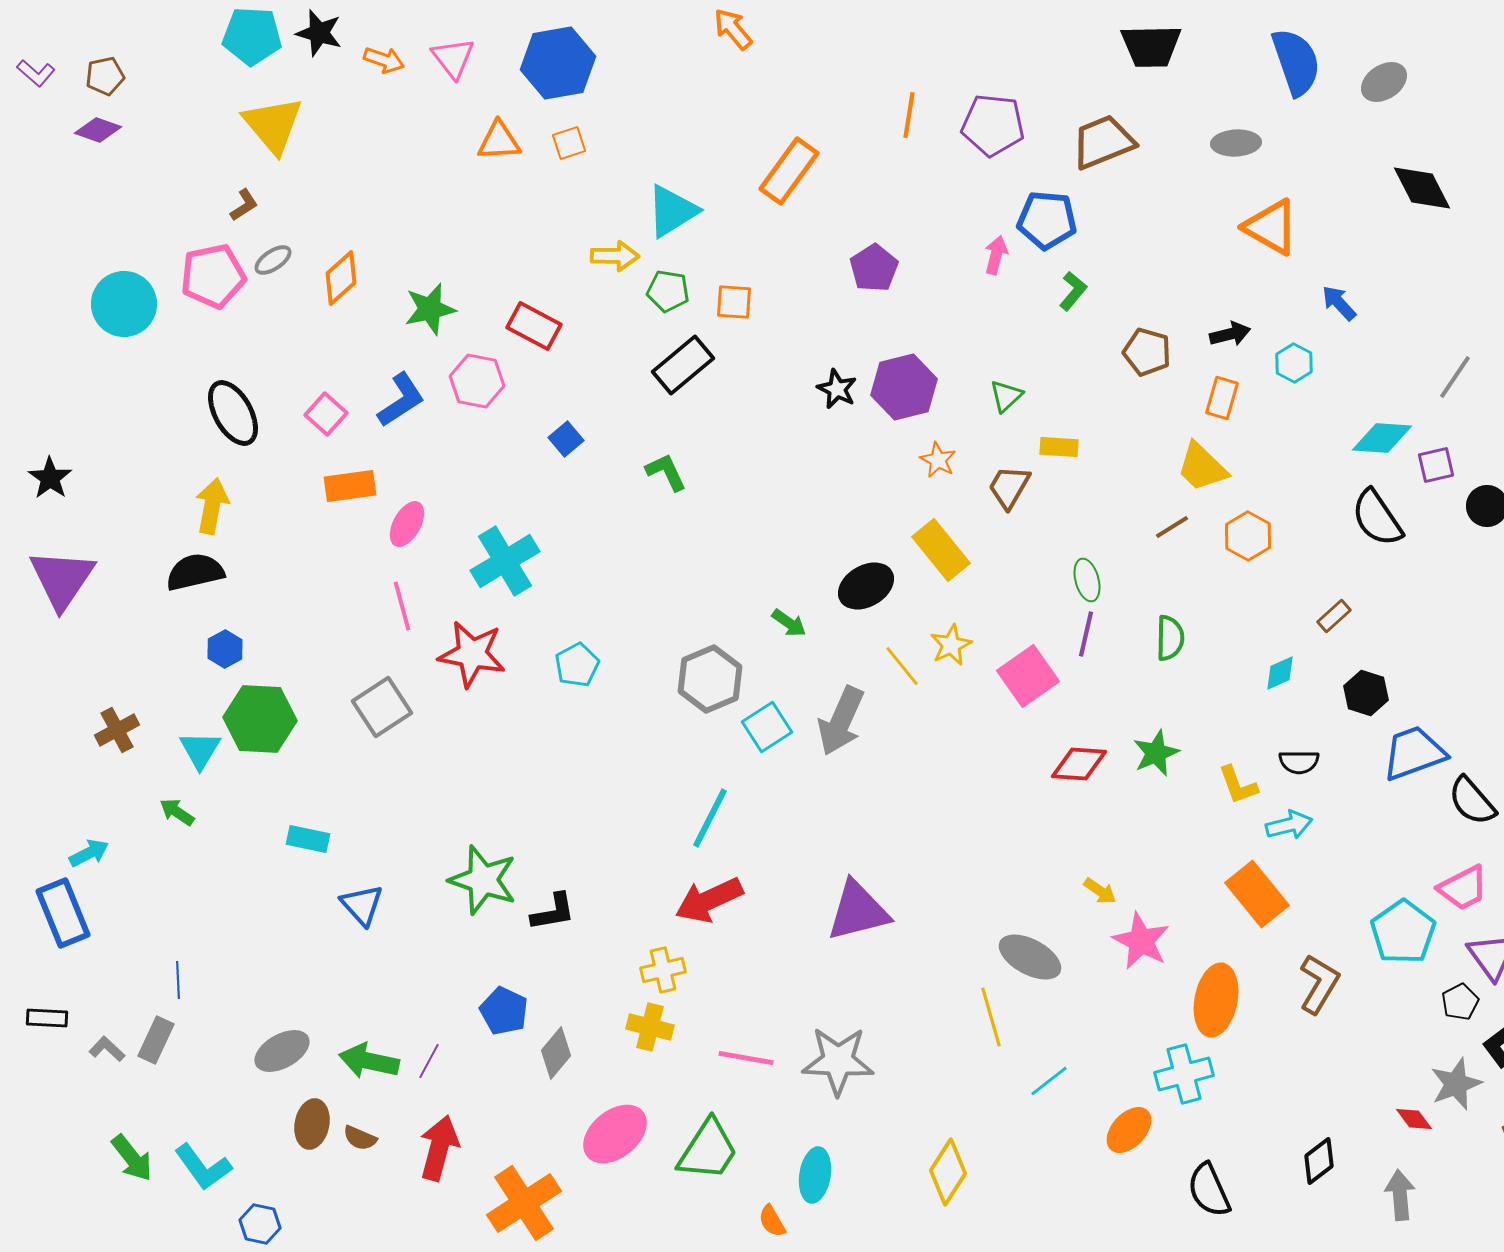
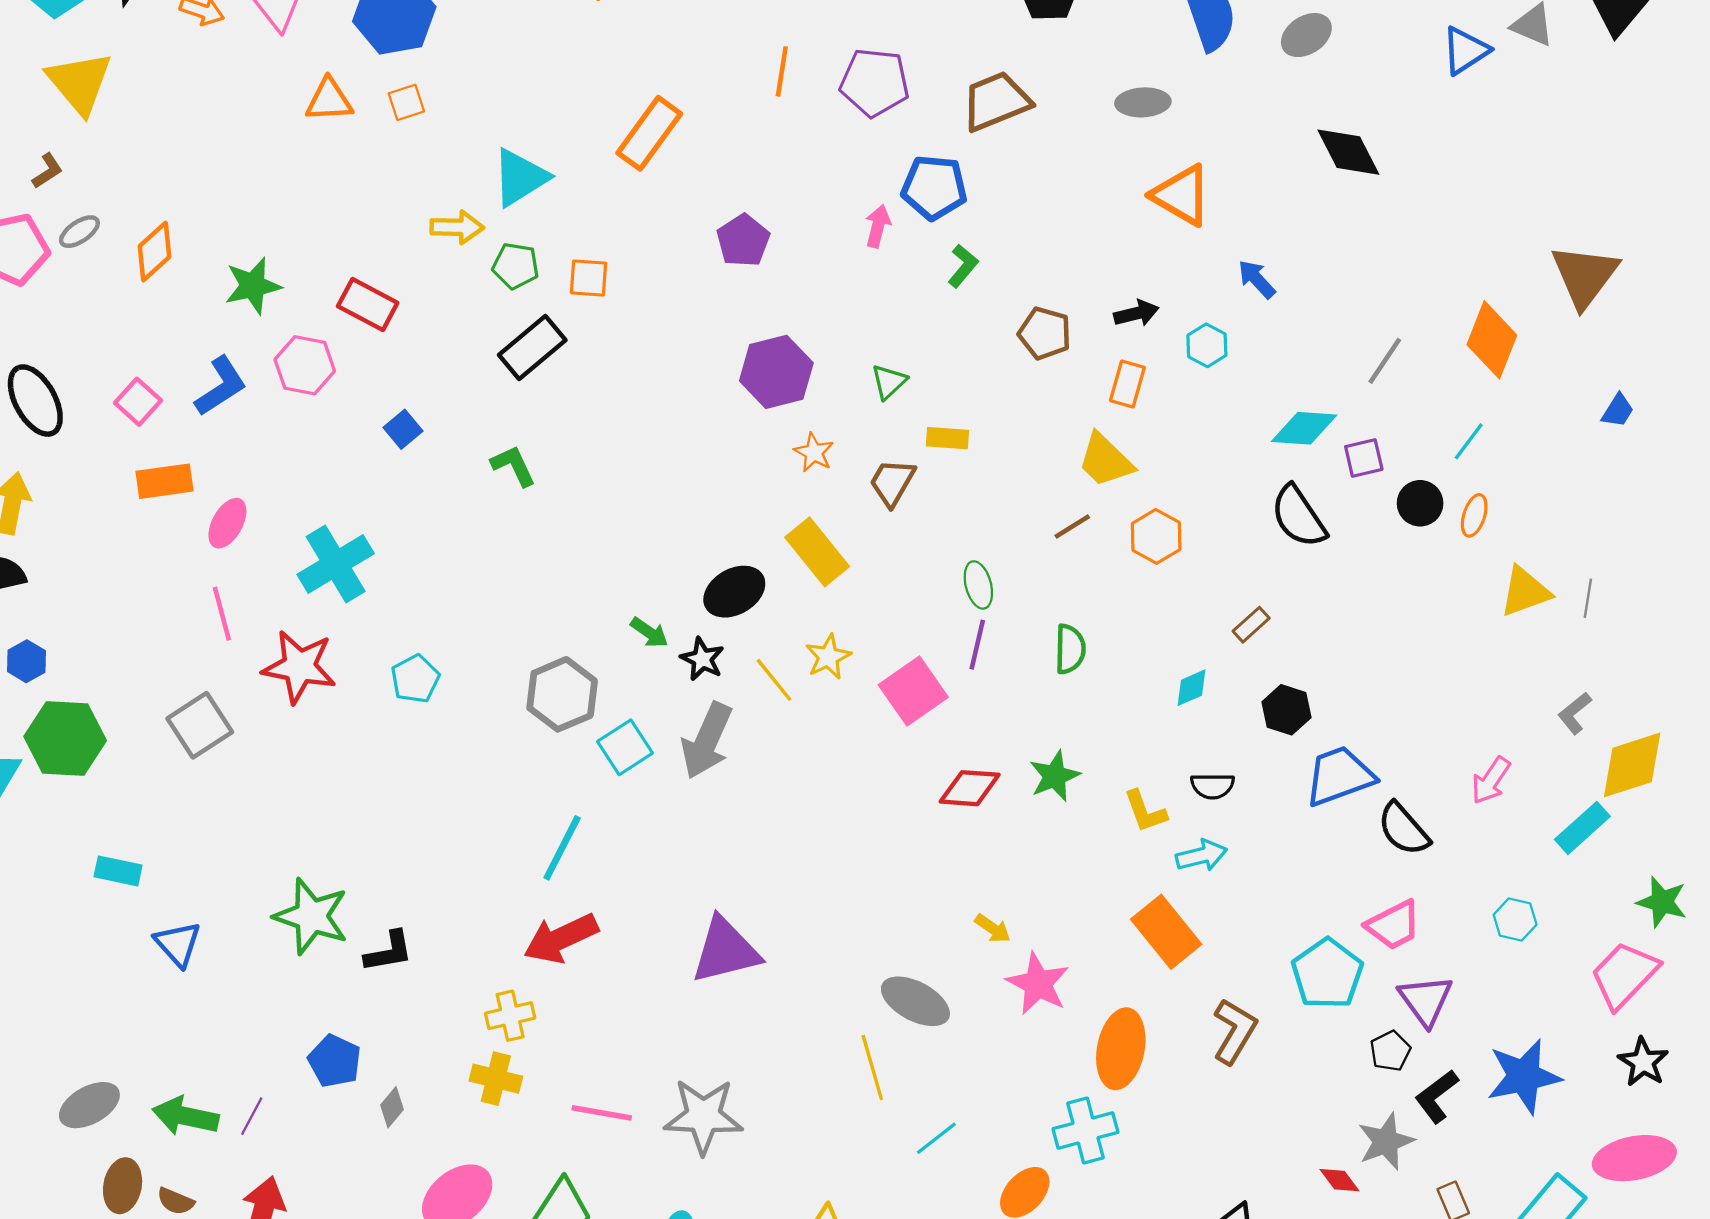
black star: (837, 389) -> (702, 659), moved
gray diamond: (556, 1053) -> (392, 1107), size x0.7

